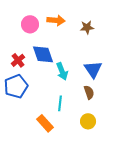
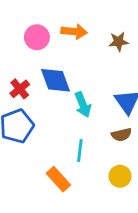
brown semicircle: (89, 92) -> (121, 135), turned 96

